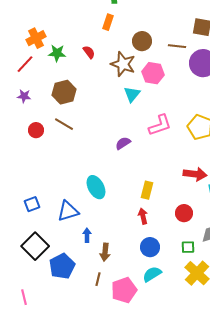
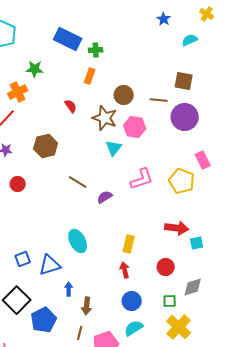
green star: (57, 53) -> (35, 69), moved
brown line: (64, 124) -> (78, 182), moved
blue square: (32, 204) -> (23, 259), moved

